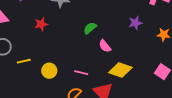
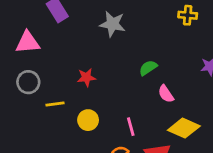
red star: (41, 24) -> (86, 77), moved
pink line: (81, 73) -> (131, 127), turned 56

